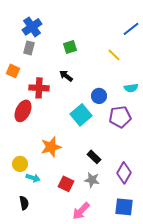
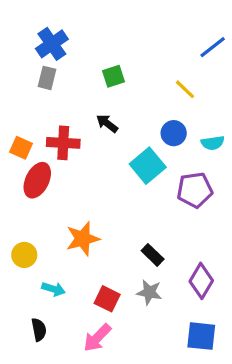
orange square: (13, 71) -> (21, 148), moved
blue circle: (99, 96) -> (174, 133), moved
cyan square: (81, 115) -> (148, 166), moved
yellow circle: (20, 164) -> (24, 255), moved
pink arrow: (81, 211) -> (97, 338), moved

